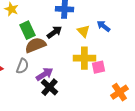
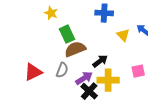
black arrow: (54, 32) -> (100, 61), moved
yellow cross: (84, 58) -> (108, 80), moved

